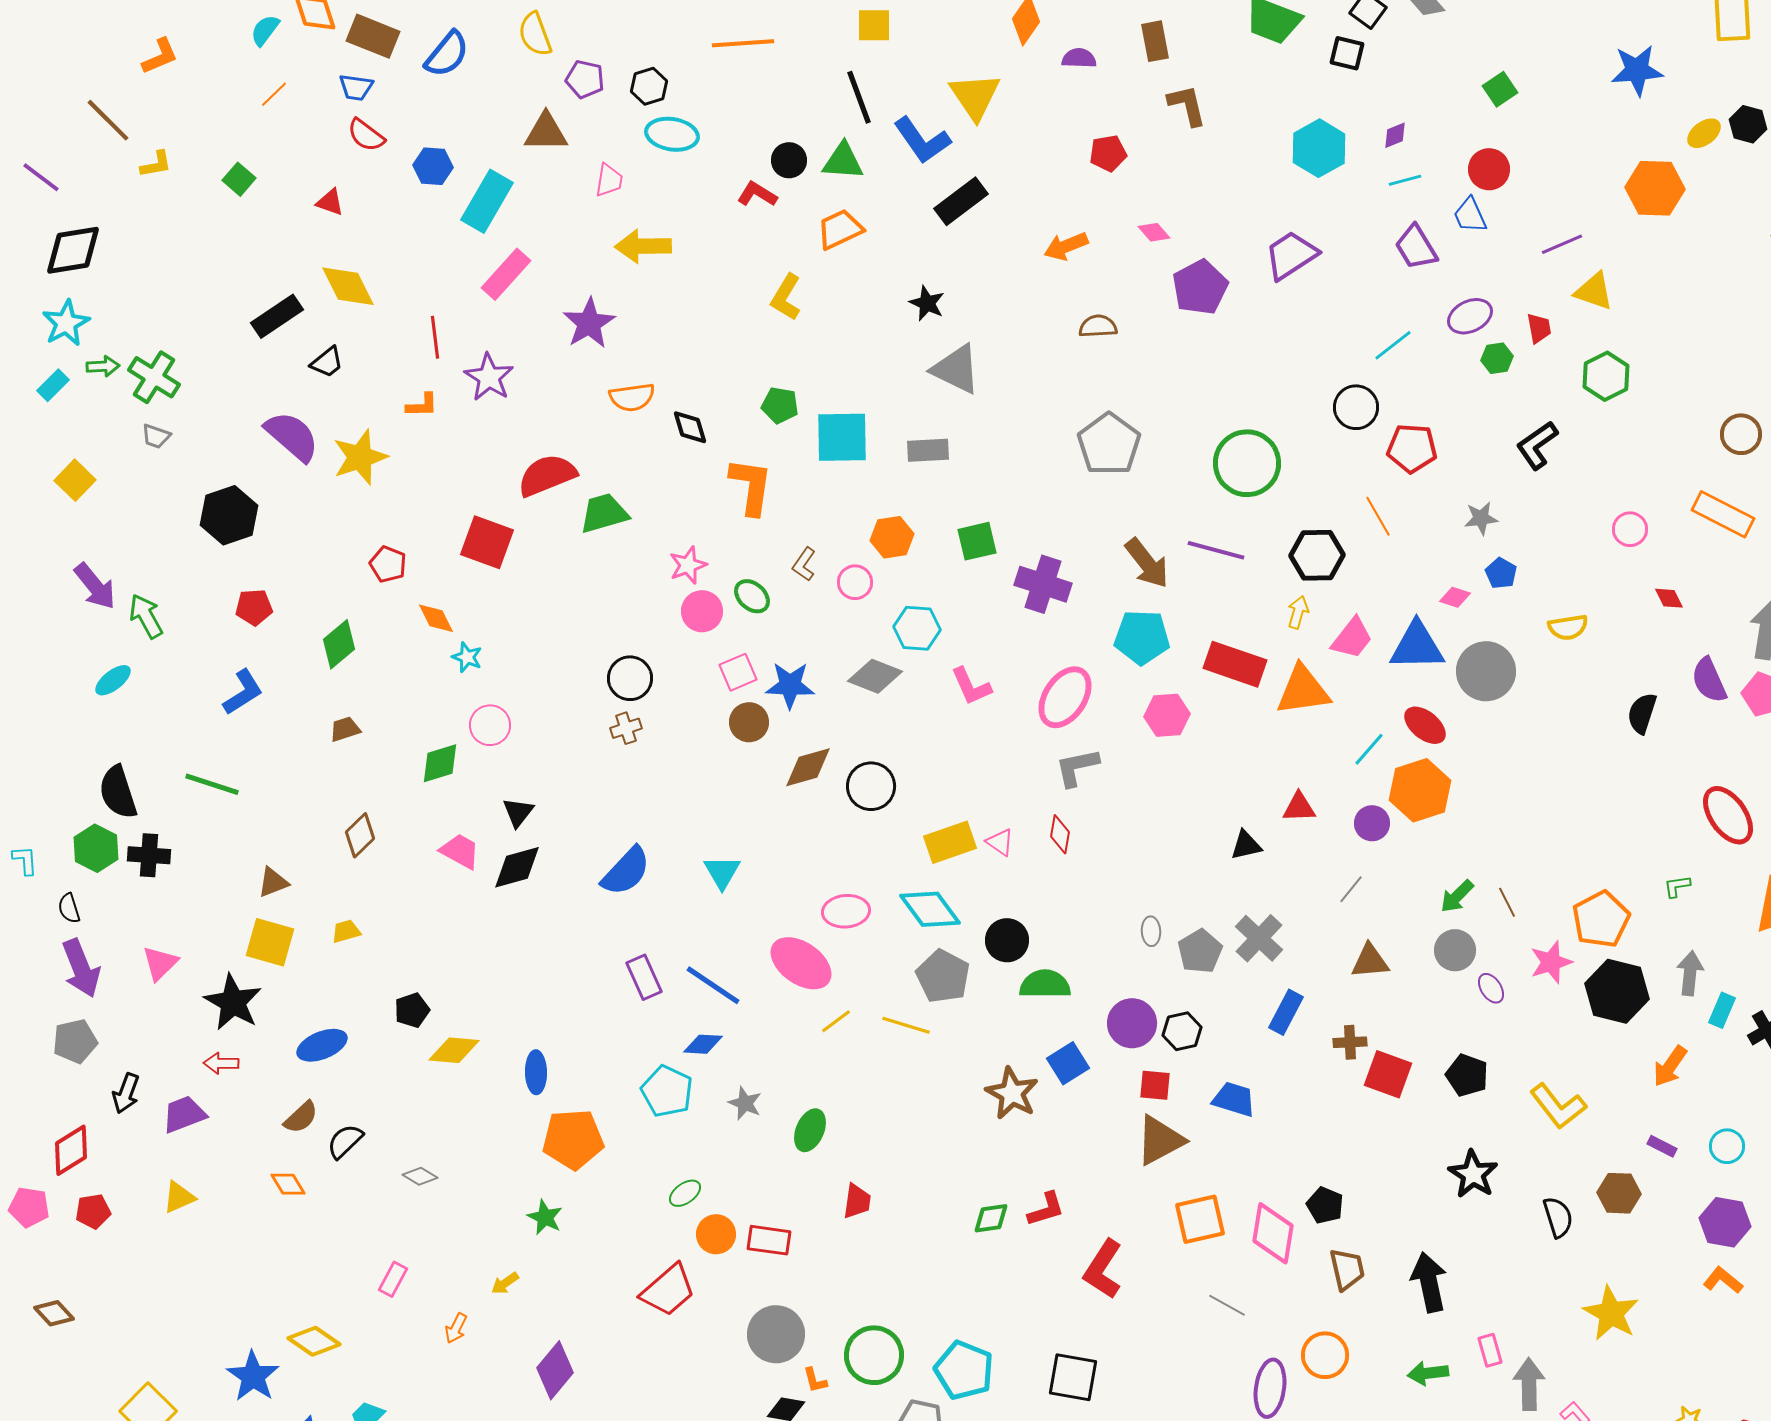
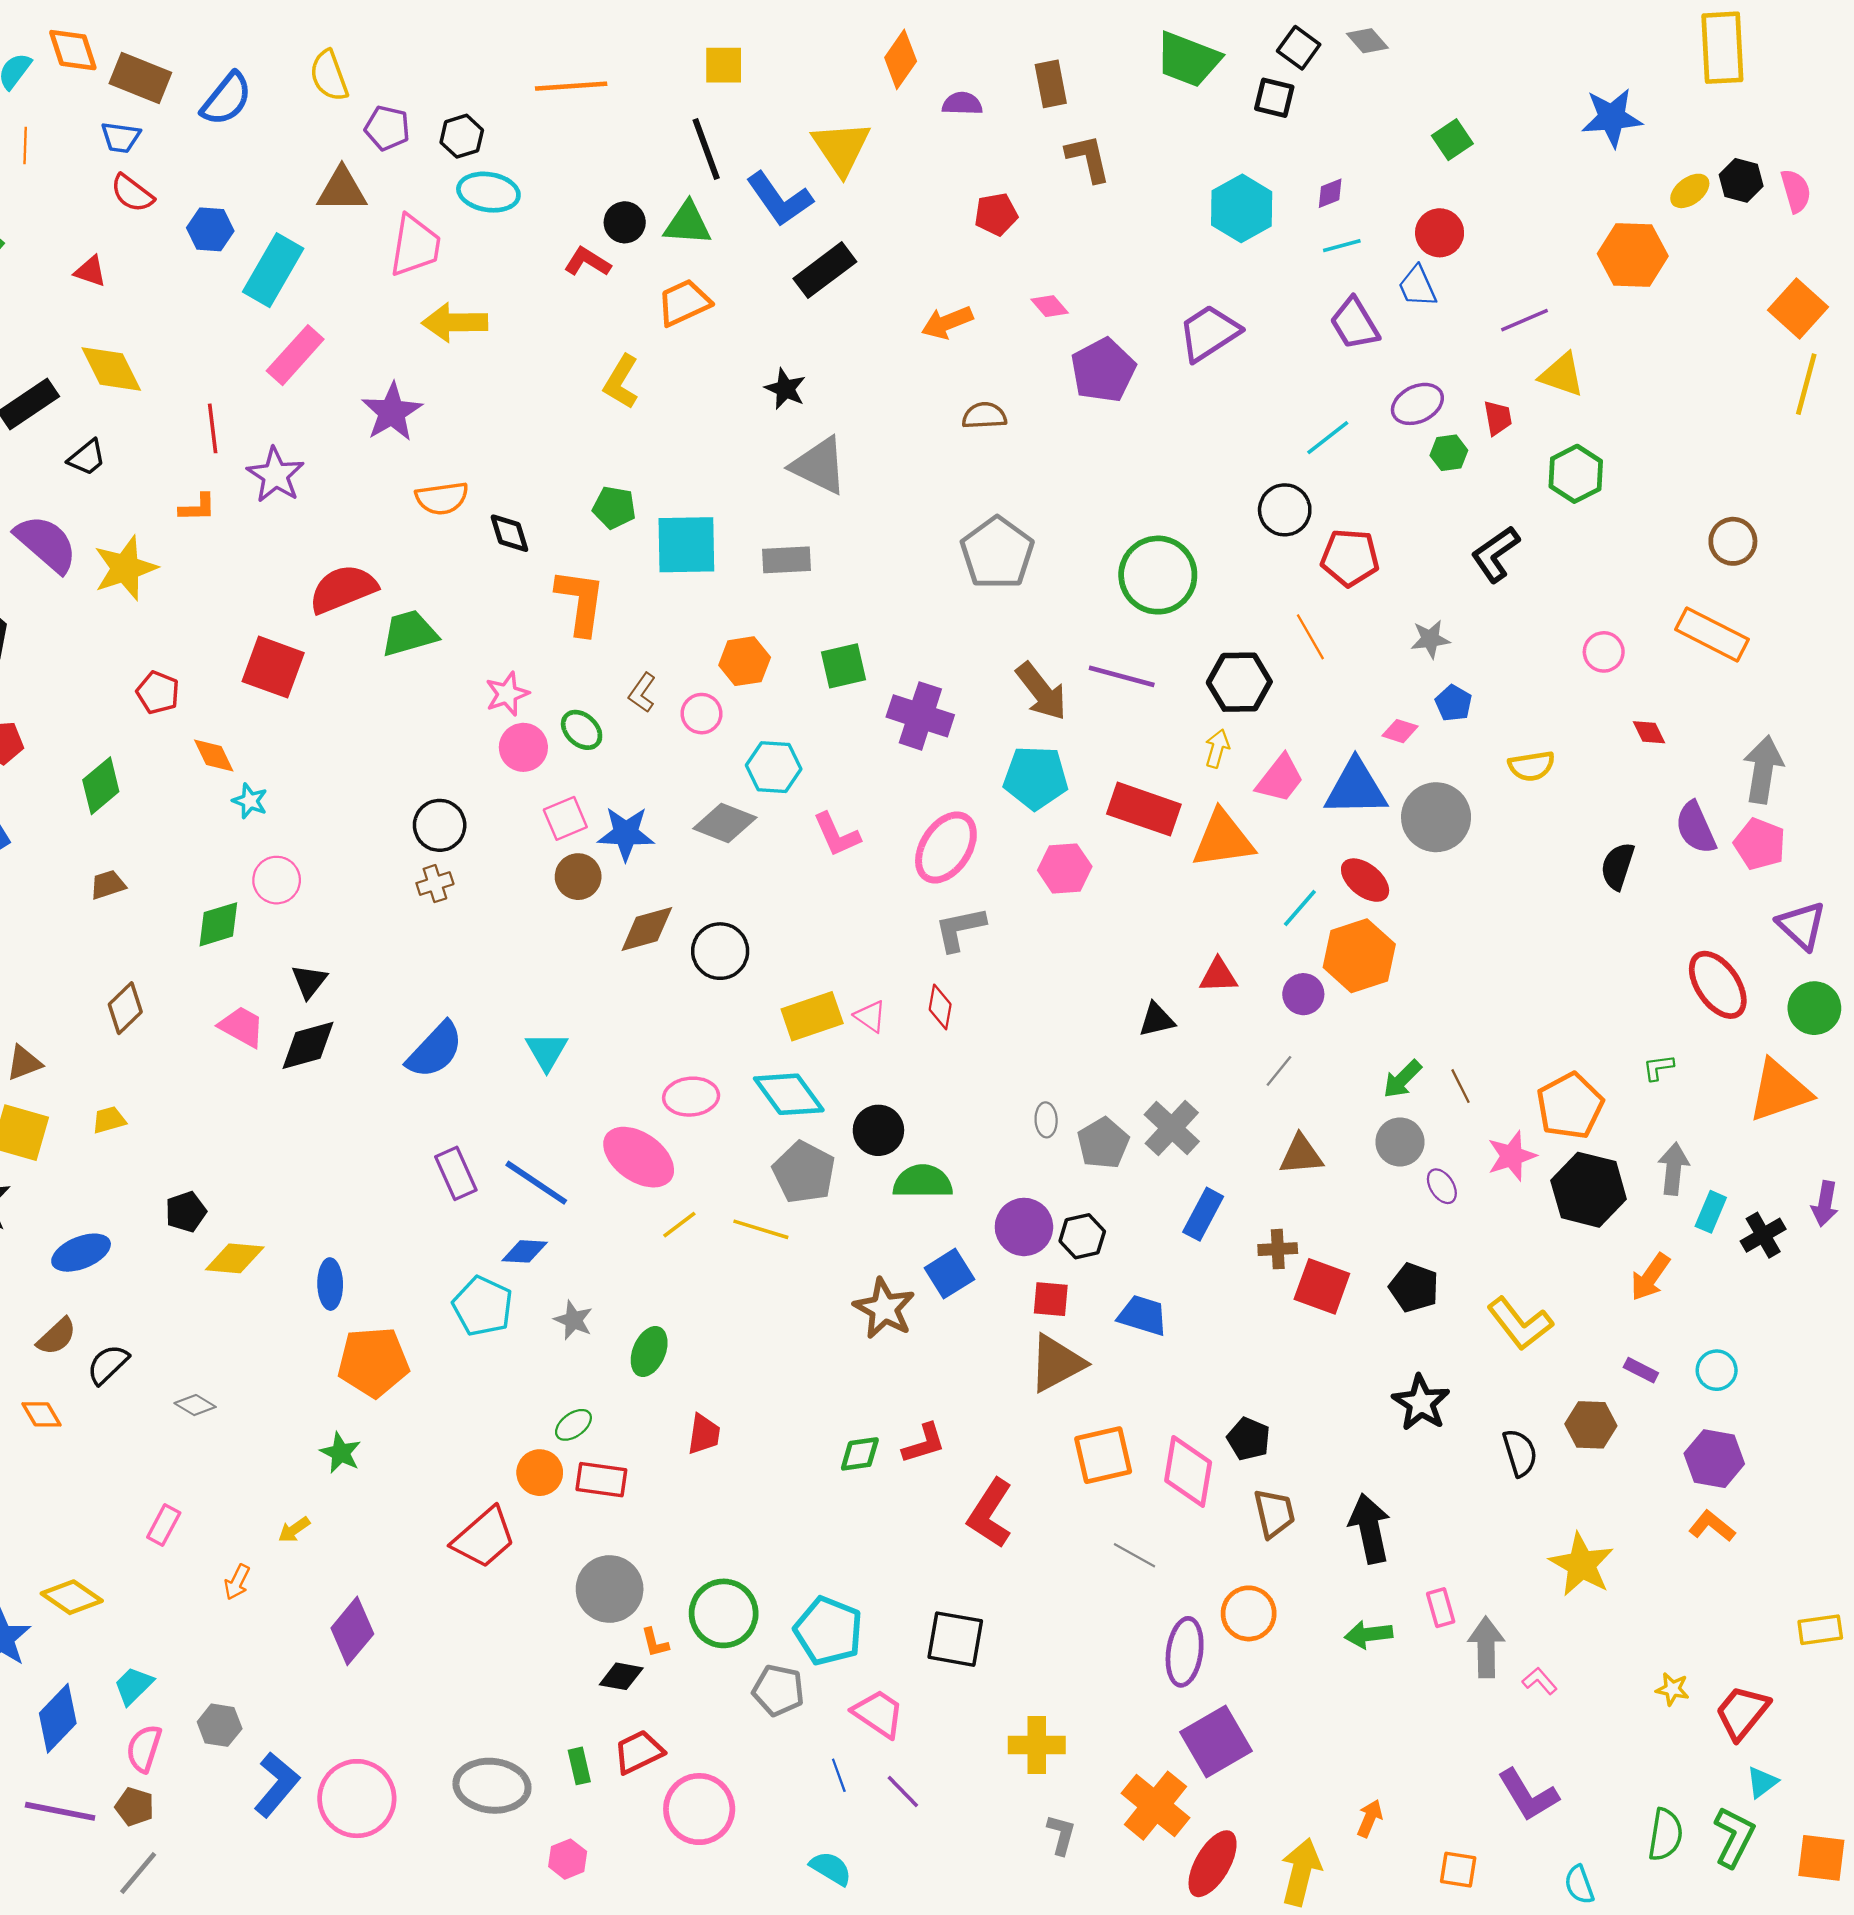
orange line: (274, 94) -> (25, 146), turned -44
pink trapezoid: (609, 180) -> (415, 246), size x1.6
green ellipse: (685, 1193) -> (573, 1425), moved

